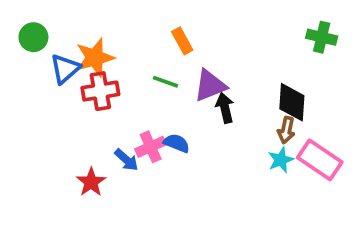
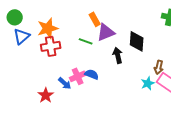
blue triangle: (65, 69) -> (22, 36), moved
purple triangle: (210, 86) -> (106, 32), moved
black diamond: (292, 102) -> (137, 41), moved
brown arrow: (286, 130) -> (159, 67), moved

